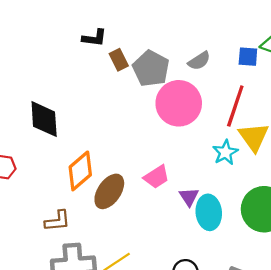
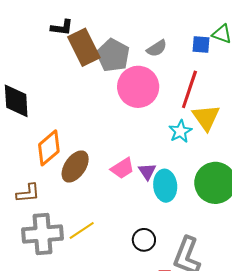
brown rectangle: (119, 60) -> (84, 47), size x1.8
pink trapezoid: (156, 177) -> (122, 168), moved

